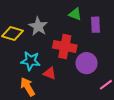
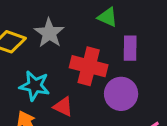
purple rectangle: (95, 25) -> (130, 48), moved

